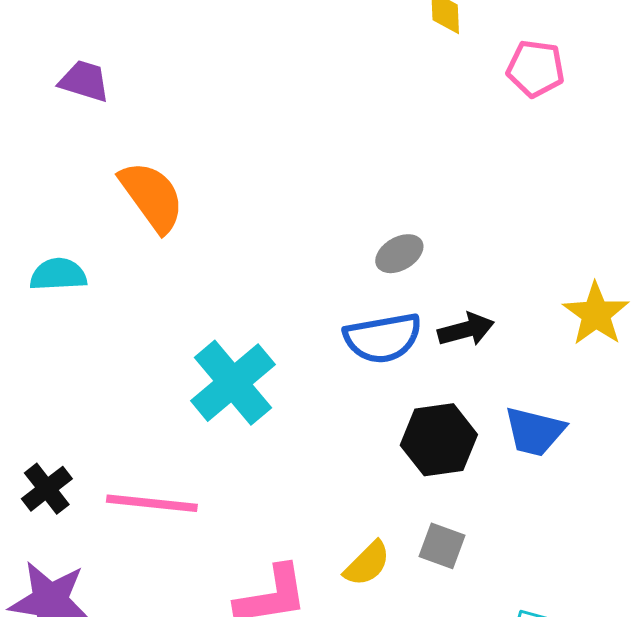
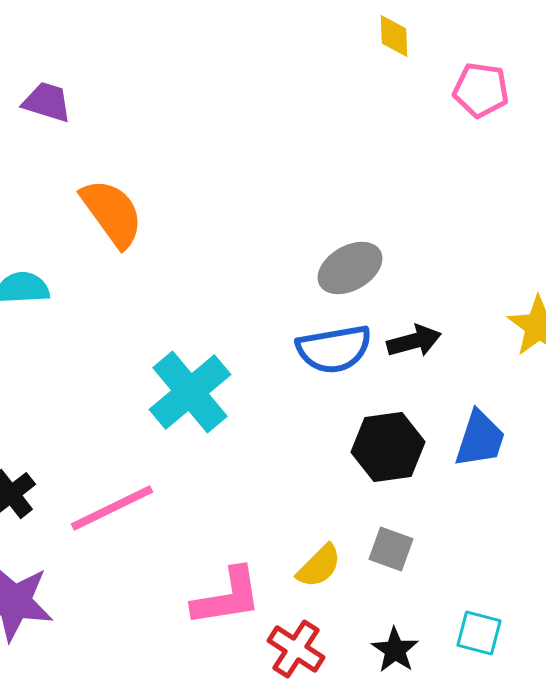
gray ellipse: (399, 254) -> (350, 268), size x1.4
blue trapezoid: (535, 432) -> (480, 439), turned -86
pink line: (152, 503) -> (112, 508), turned -32

